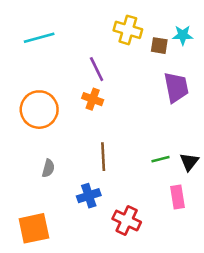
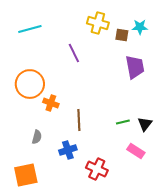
orange cross: (93, 99) -> (51, 103), moved
gray semicircle: (48, 168) -> (37, 137), moved
pink rectangle: (178, 197) -> (136, 151), turned -48

